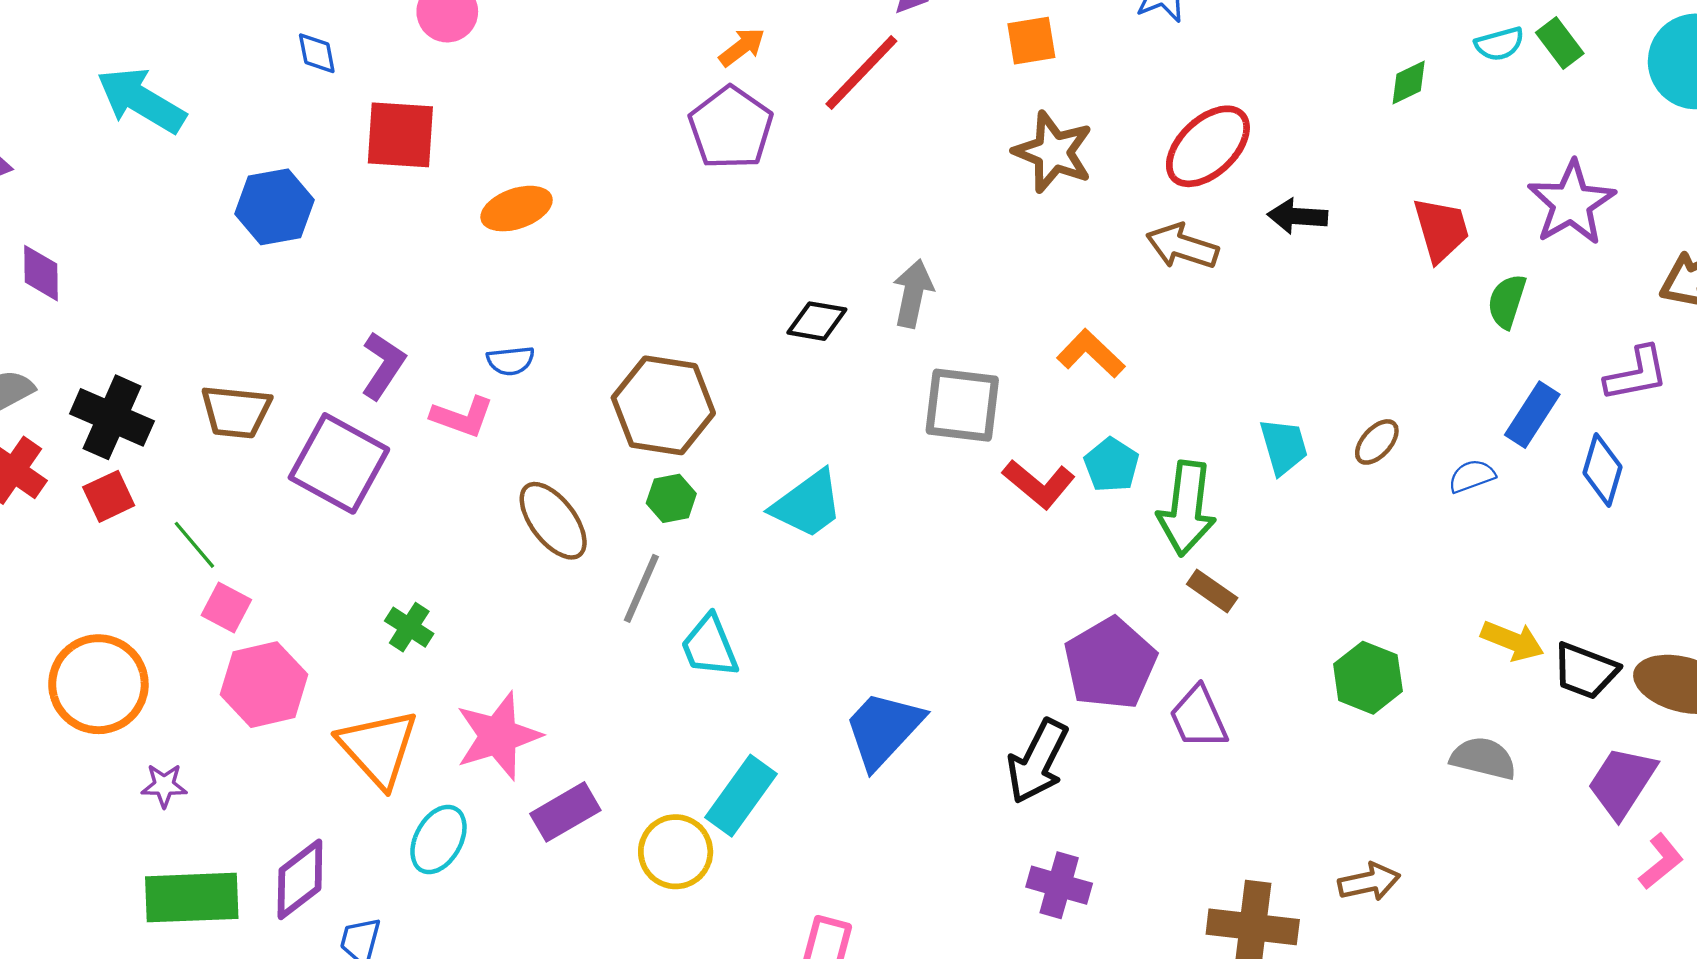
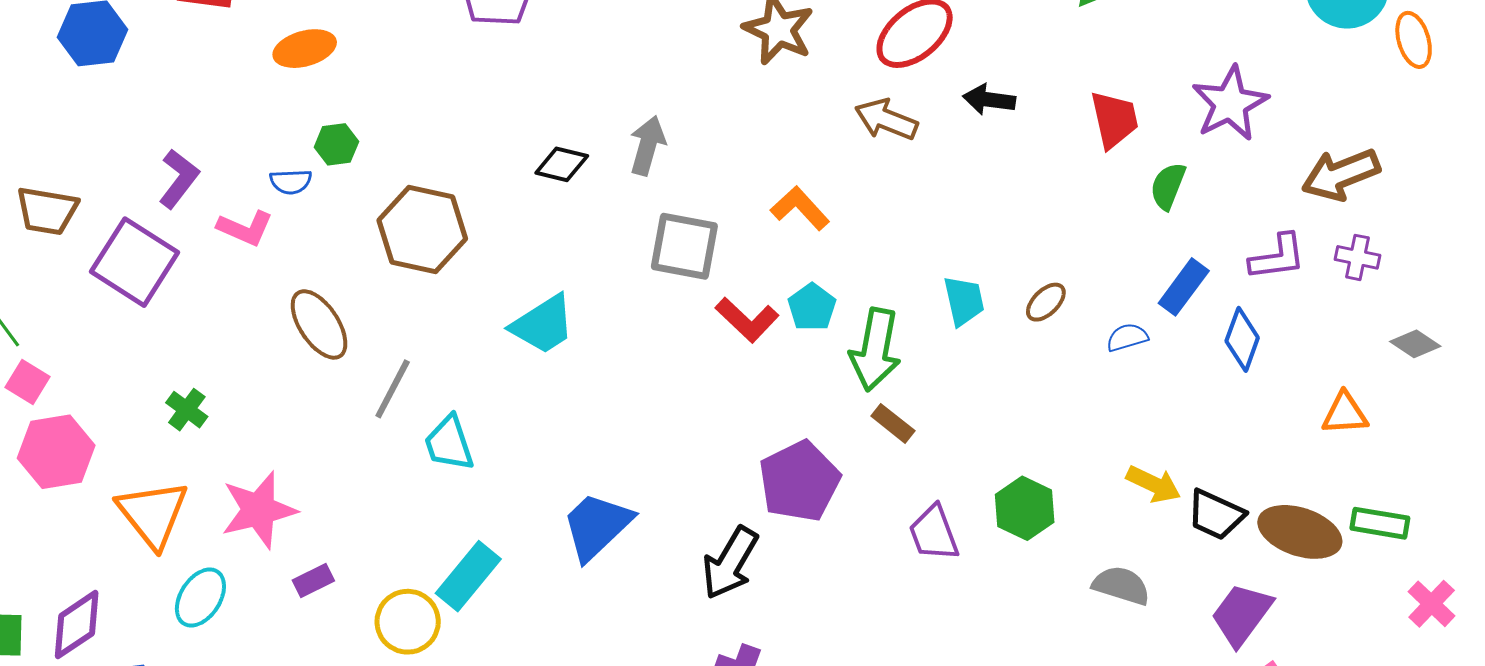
green hexagon: (671, 498) -> (336, 144), moved
purple trapezoid: (1199, 718) -> (934, 533), moved
purple rectangle: (565, 812) -> (313, 581), size x0.7

